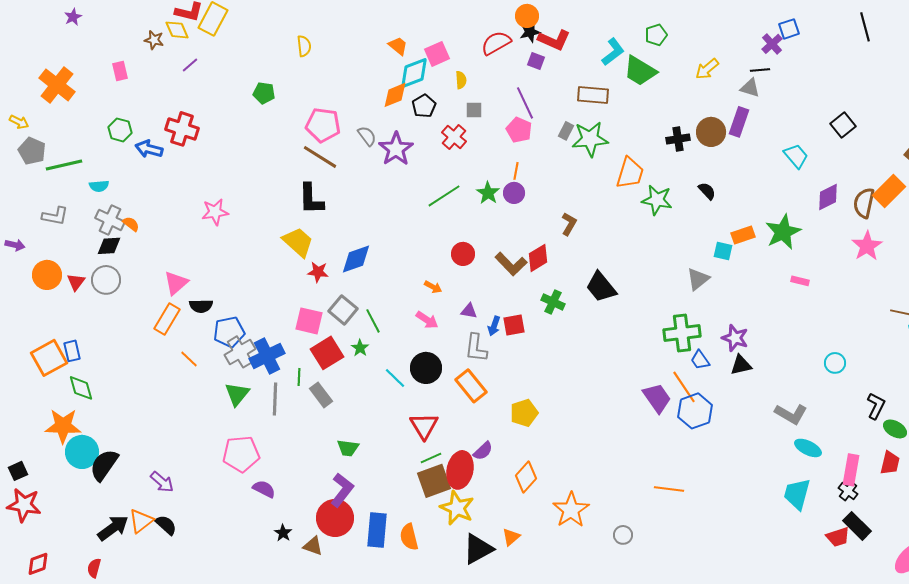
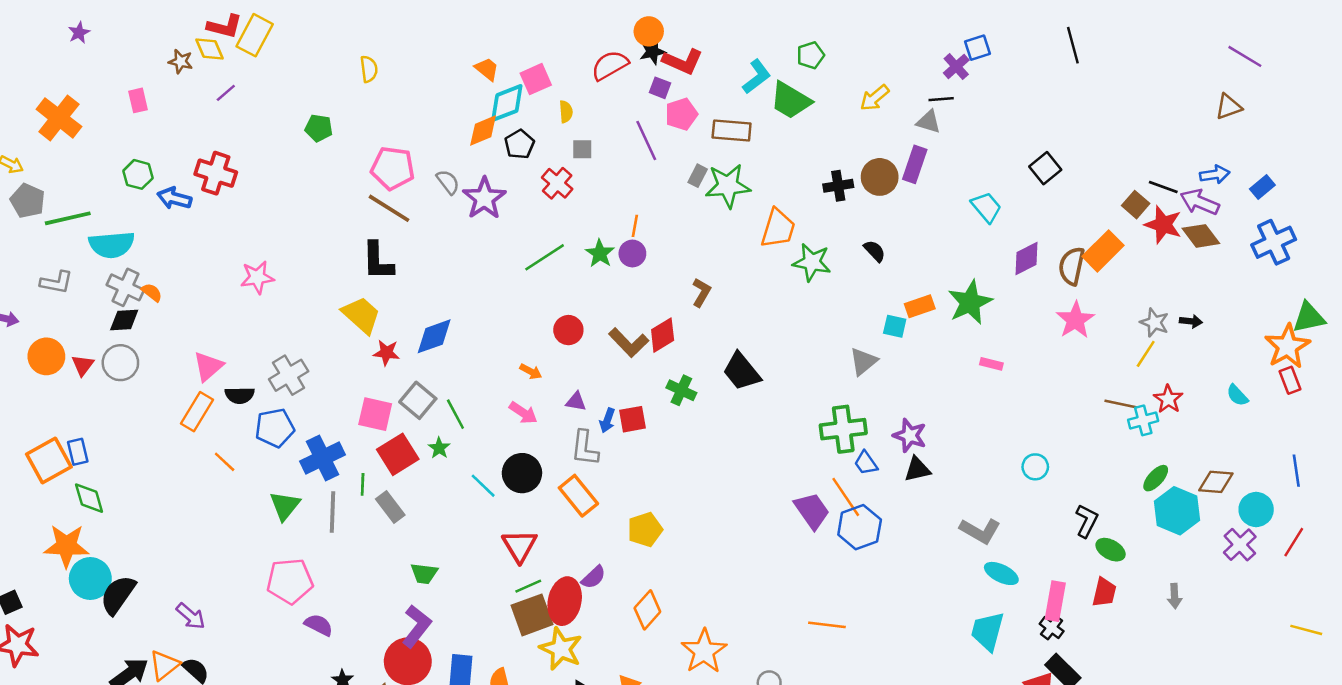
pink pentagon: (519, 130) -> (681, 114), moved, turned 30
cyan semicircle: (99, 186) -> (112, 245), size x1.8
gray cross: (240, 352) -> (289, 375), moved

